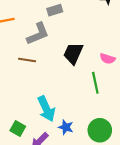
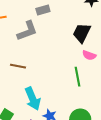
black trapezoid: (73, 53) -> (82, 33), moved
brown line: (27, 60) -> (18, 66), moved

